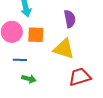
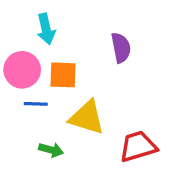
yellow triangle: (64, 49) -> (87, 117), moved
blue line: (20, 60) -> (36, 104), moved

